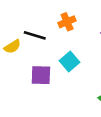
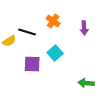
orange cross: (67, 22) -> (53, 21), turned -32

